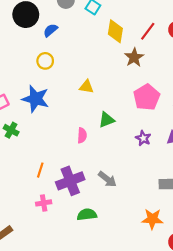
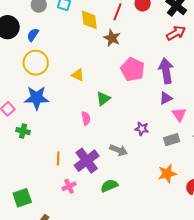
yellow circle: (45, 61) -> (36, 63), size x1.6
yellow triangle: (86, 87) -> (78, 75), turned 32
purple star: (143, 138) -> (142, 129), moved

